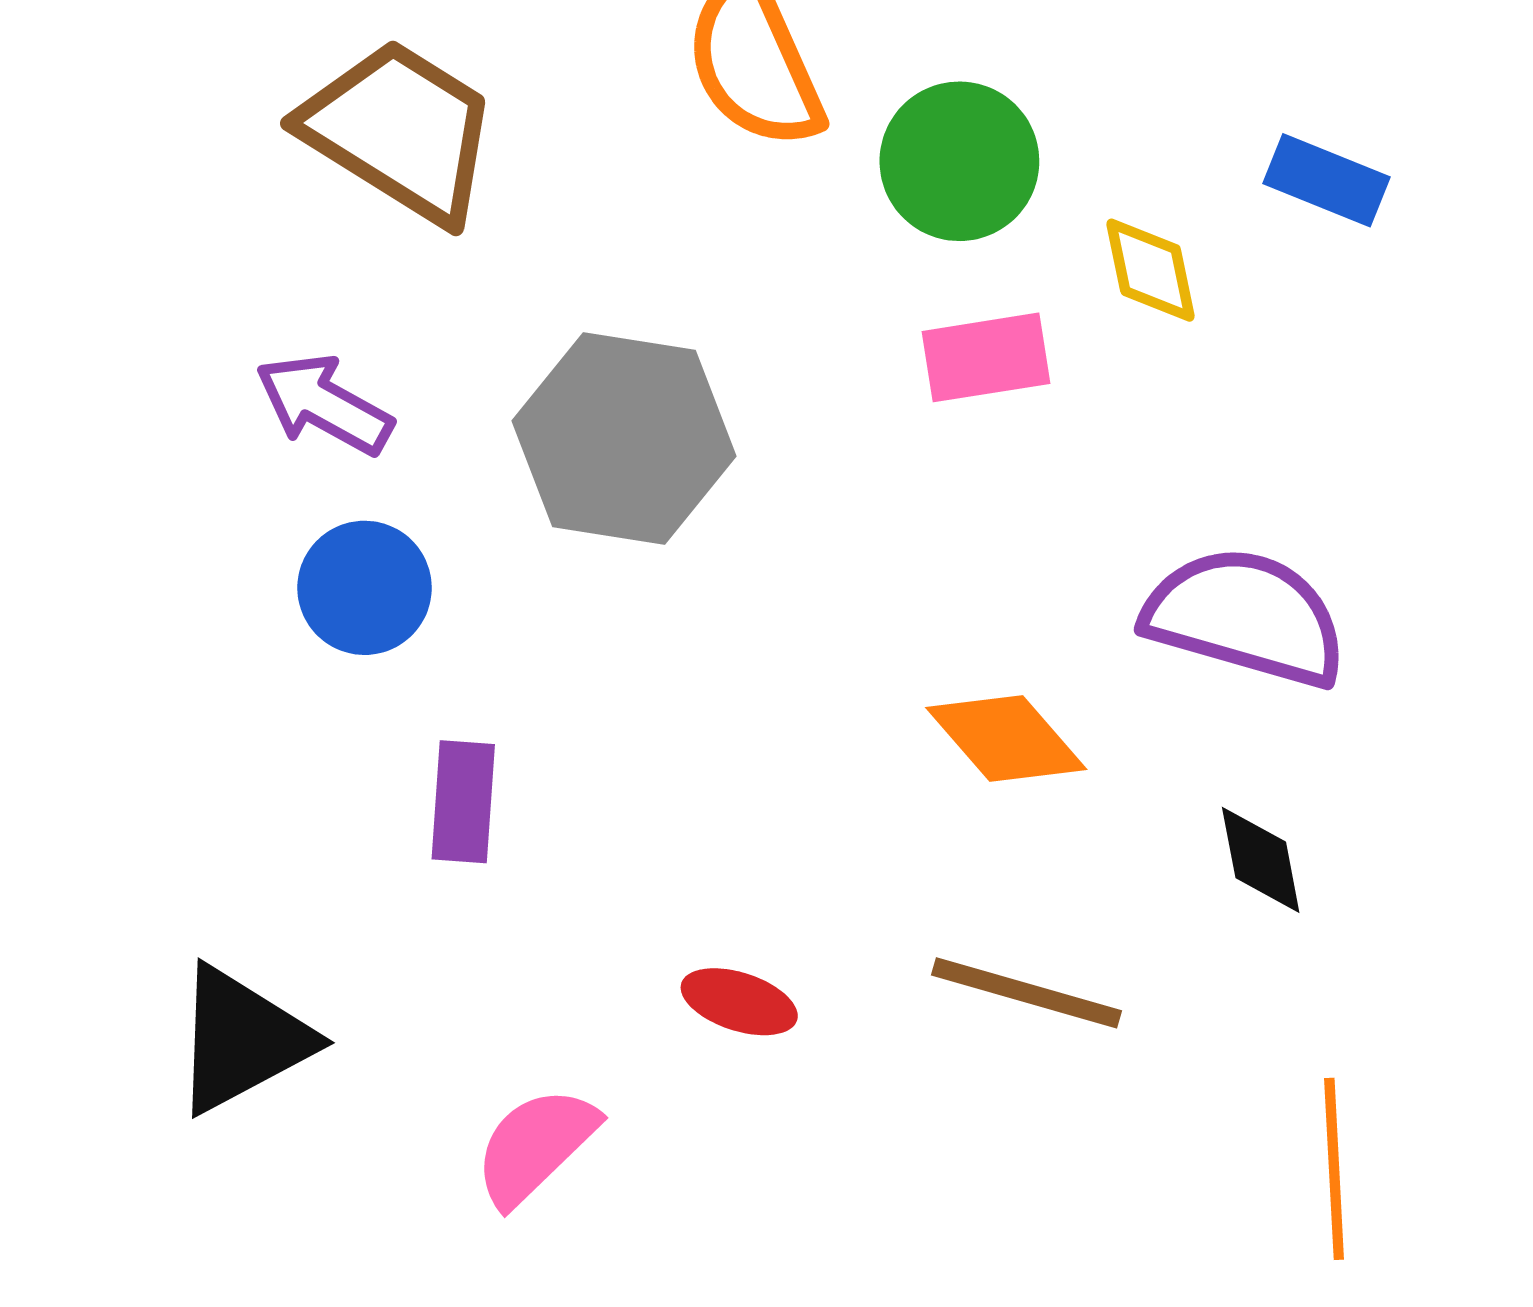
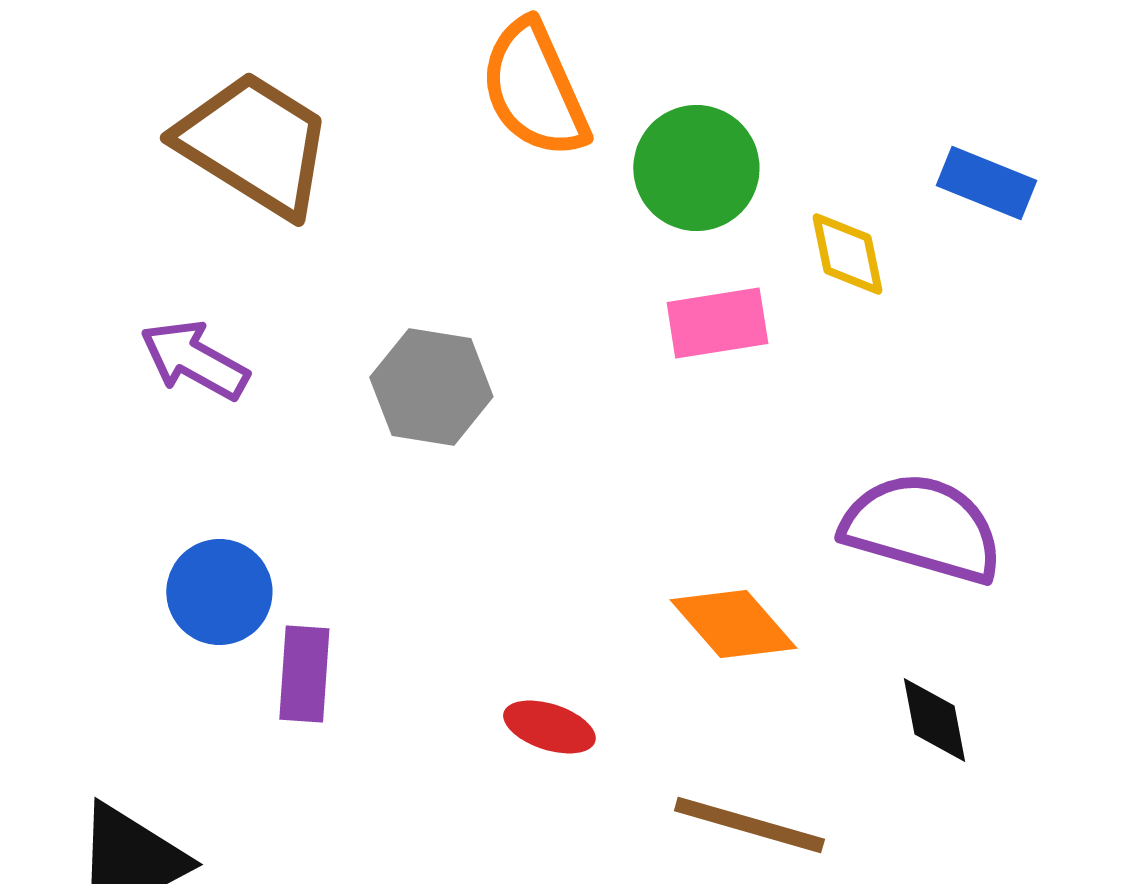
gray hexagon: (624, 438) -> (431, 387), size x0.7
blue circle: (365, 588) -> (219, 592), moved
red ellipse: (739, 1002) -> (549, 727), moved

